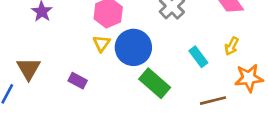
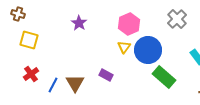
brown triangle: (29, 69) -> (75, 83), moved

